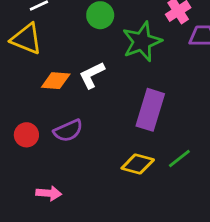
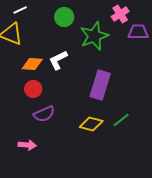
purple semicircle: (68, 131) -> (44, 114), moved
red circle: (26, 135) -> (33, 89), moved

